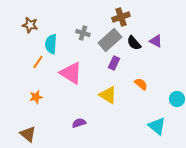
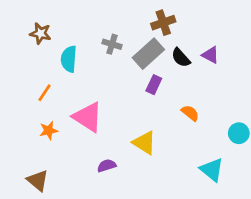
orange line: (38, 62) -> (45, 93), moved
pink triangle: (71, 73) -> (88, 117), moved
yellow triangle: (108, 95) -> (144, 143), moved

